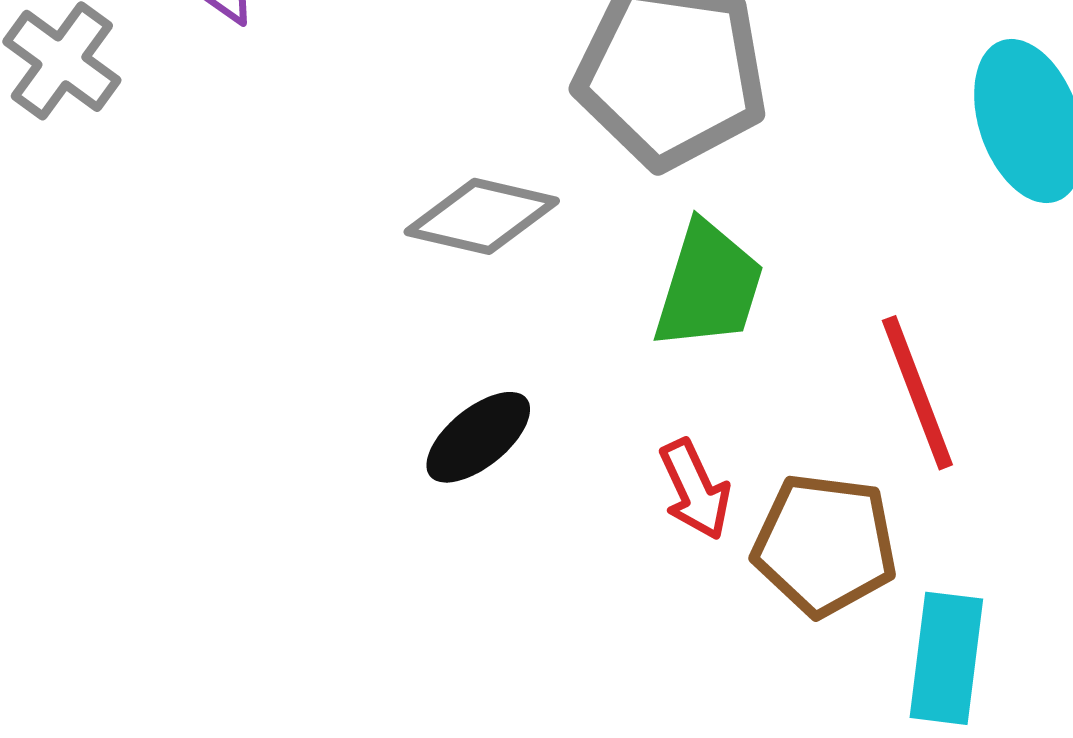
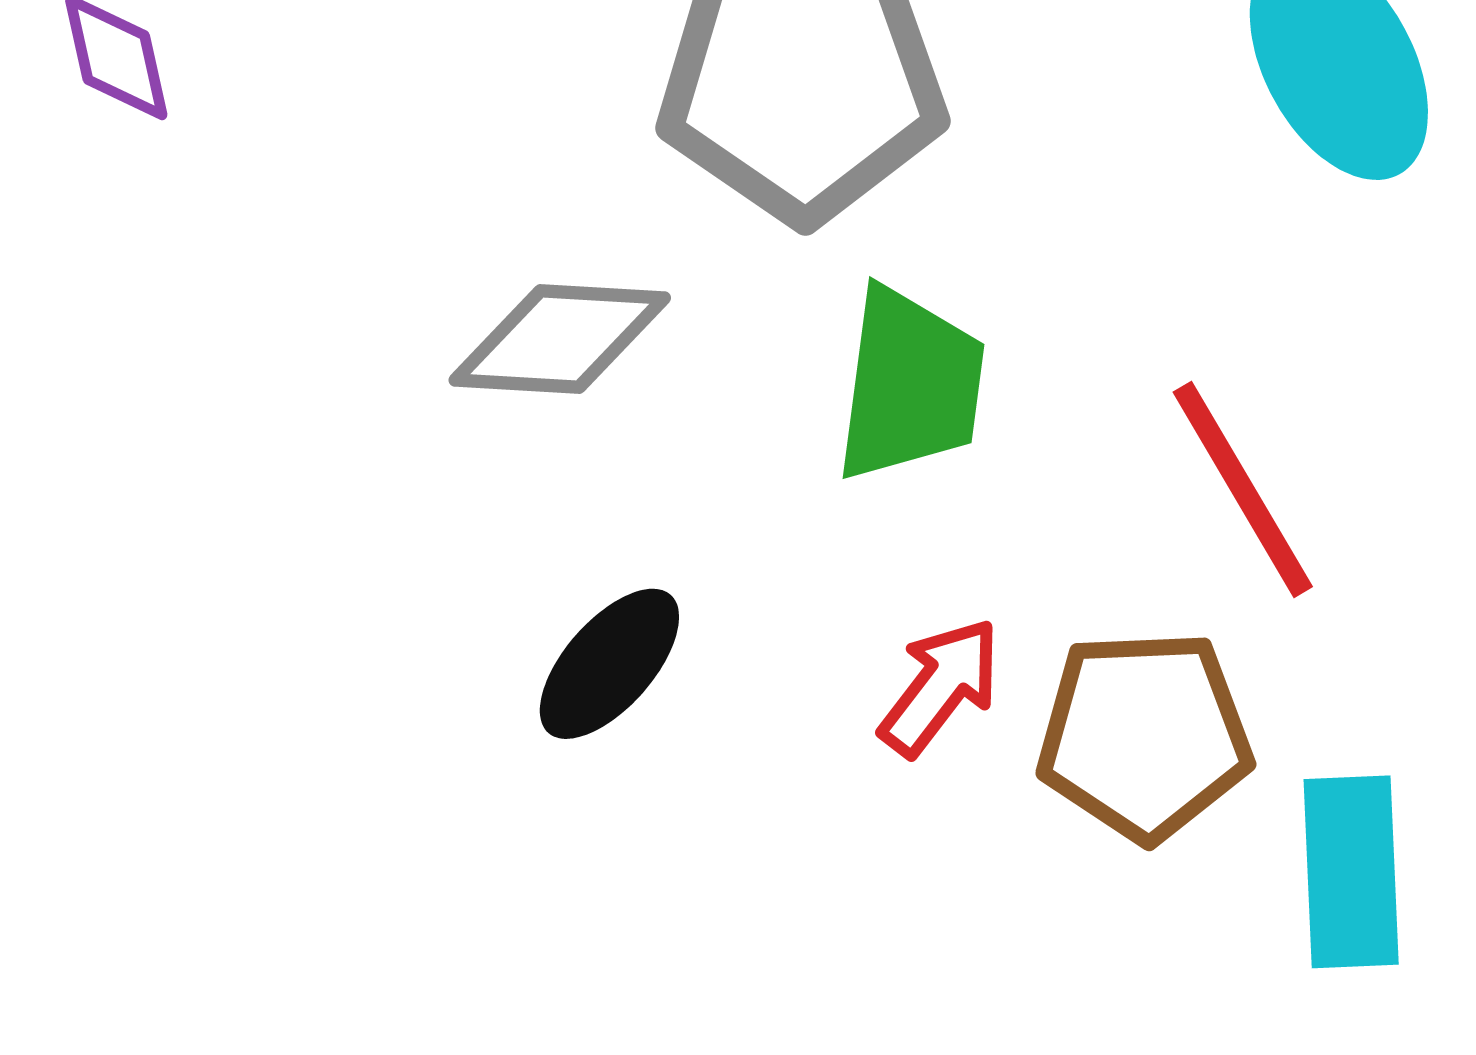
red arrow: (695, 490) -> (940, 687), turned -108

